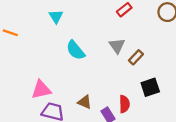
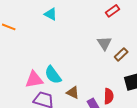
cyan triangle: (56, 16) -> (51, 14), turned -32
cyan semicircle: (75, 50) -> (53, 75), moved

